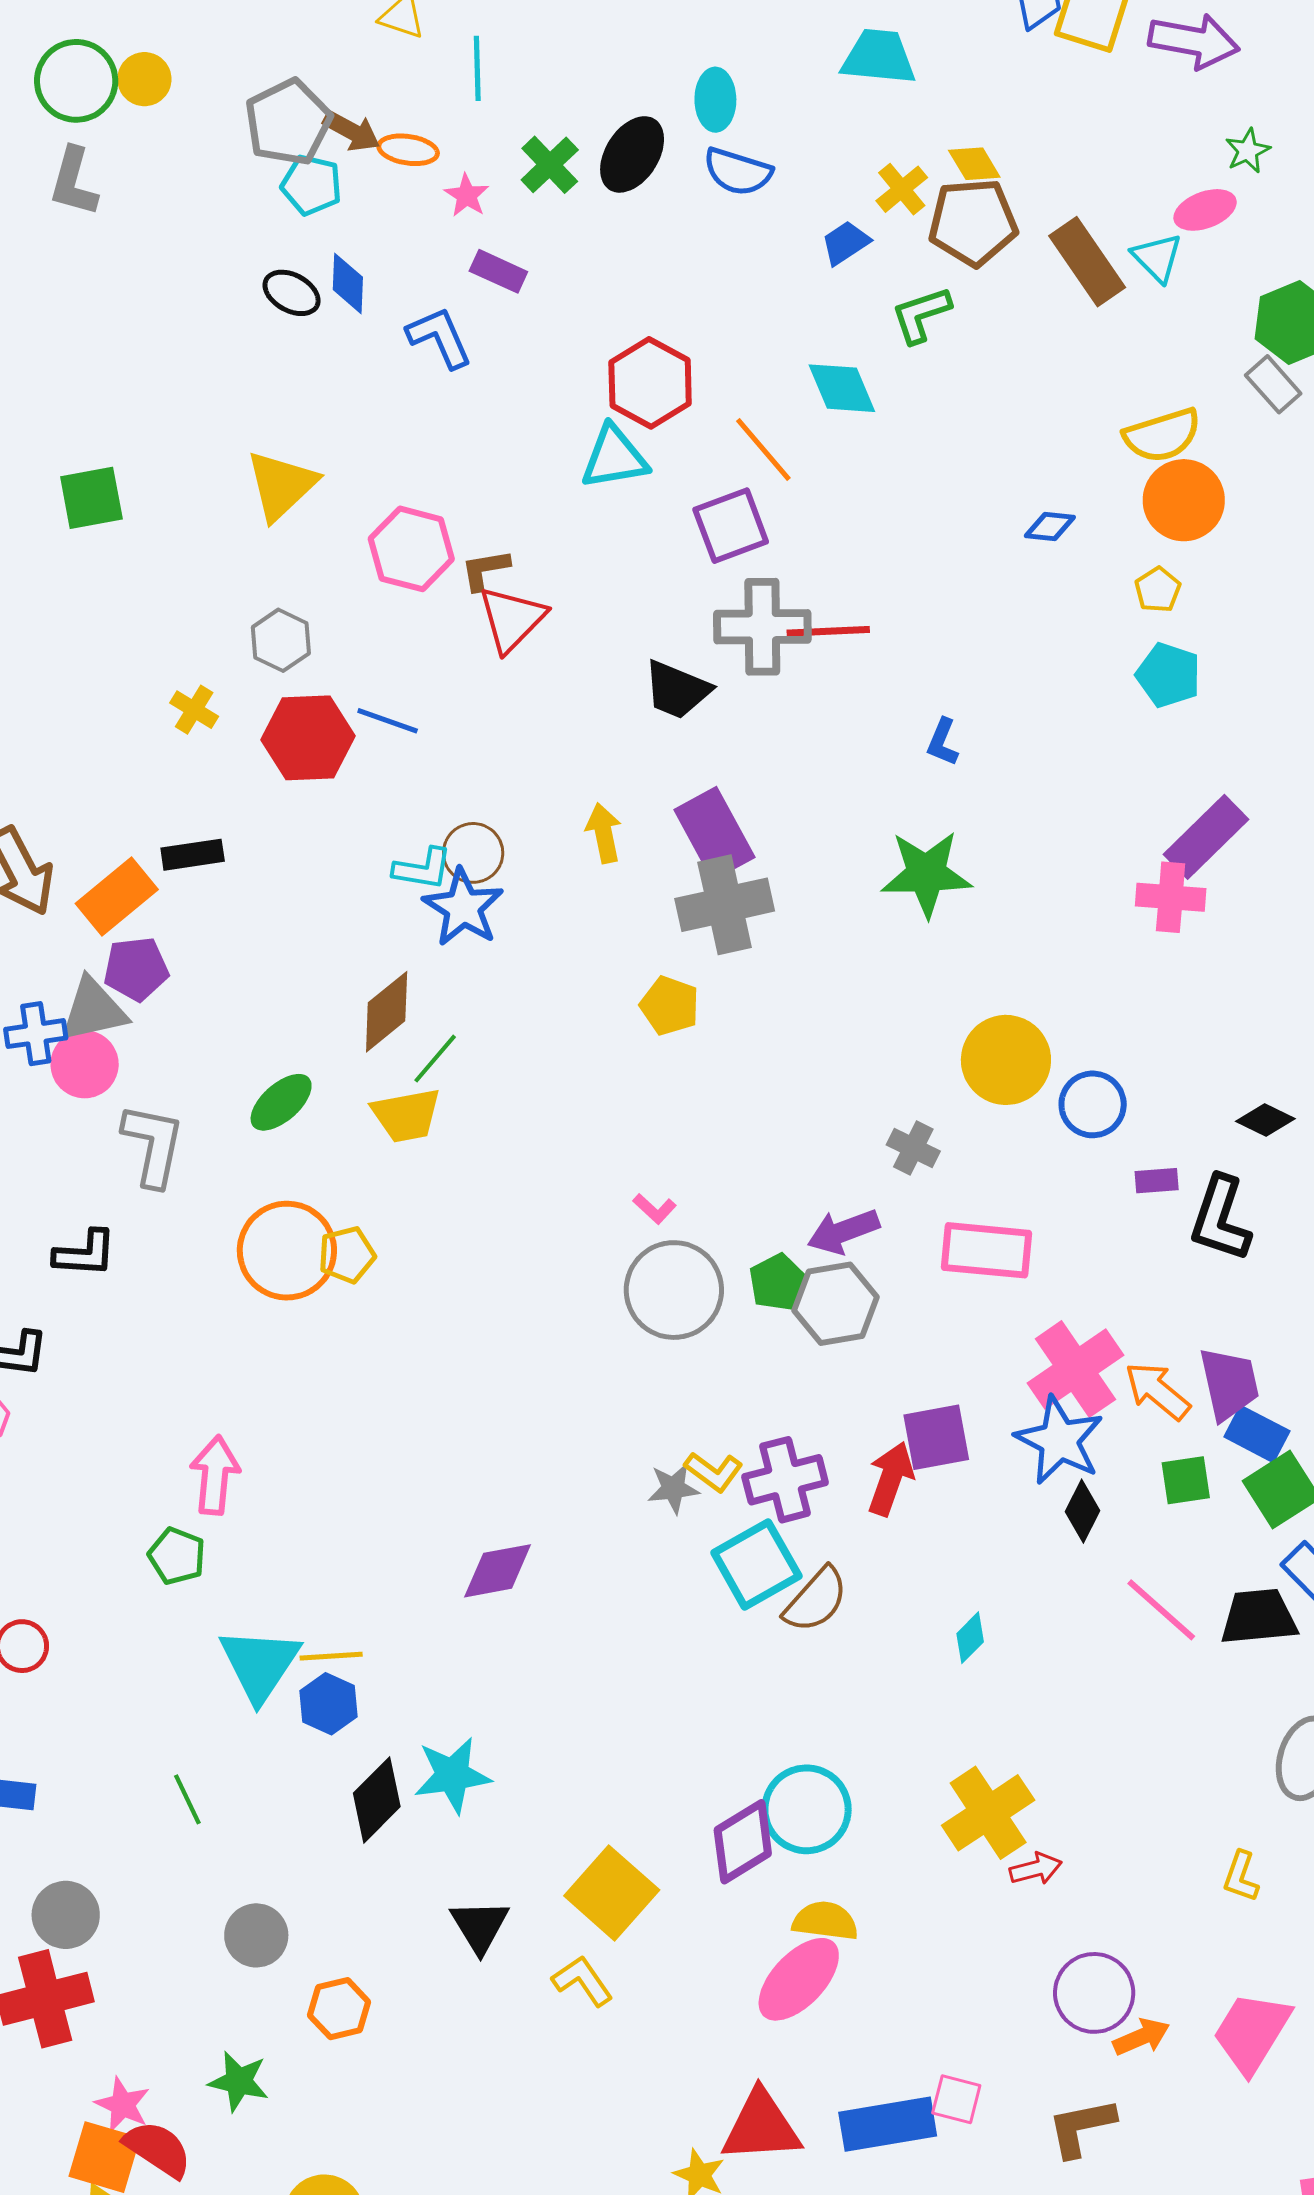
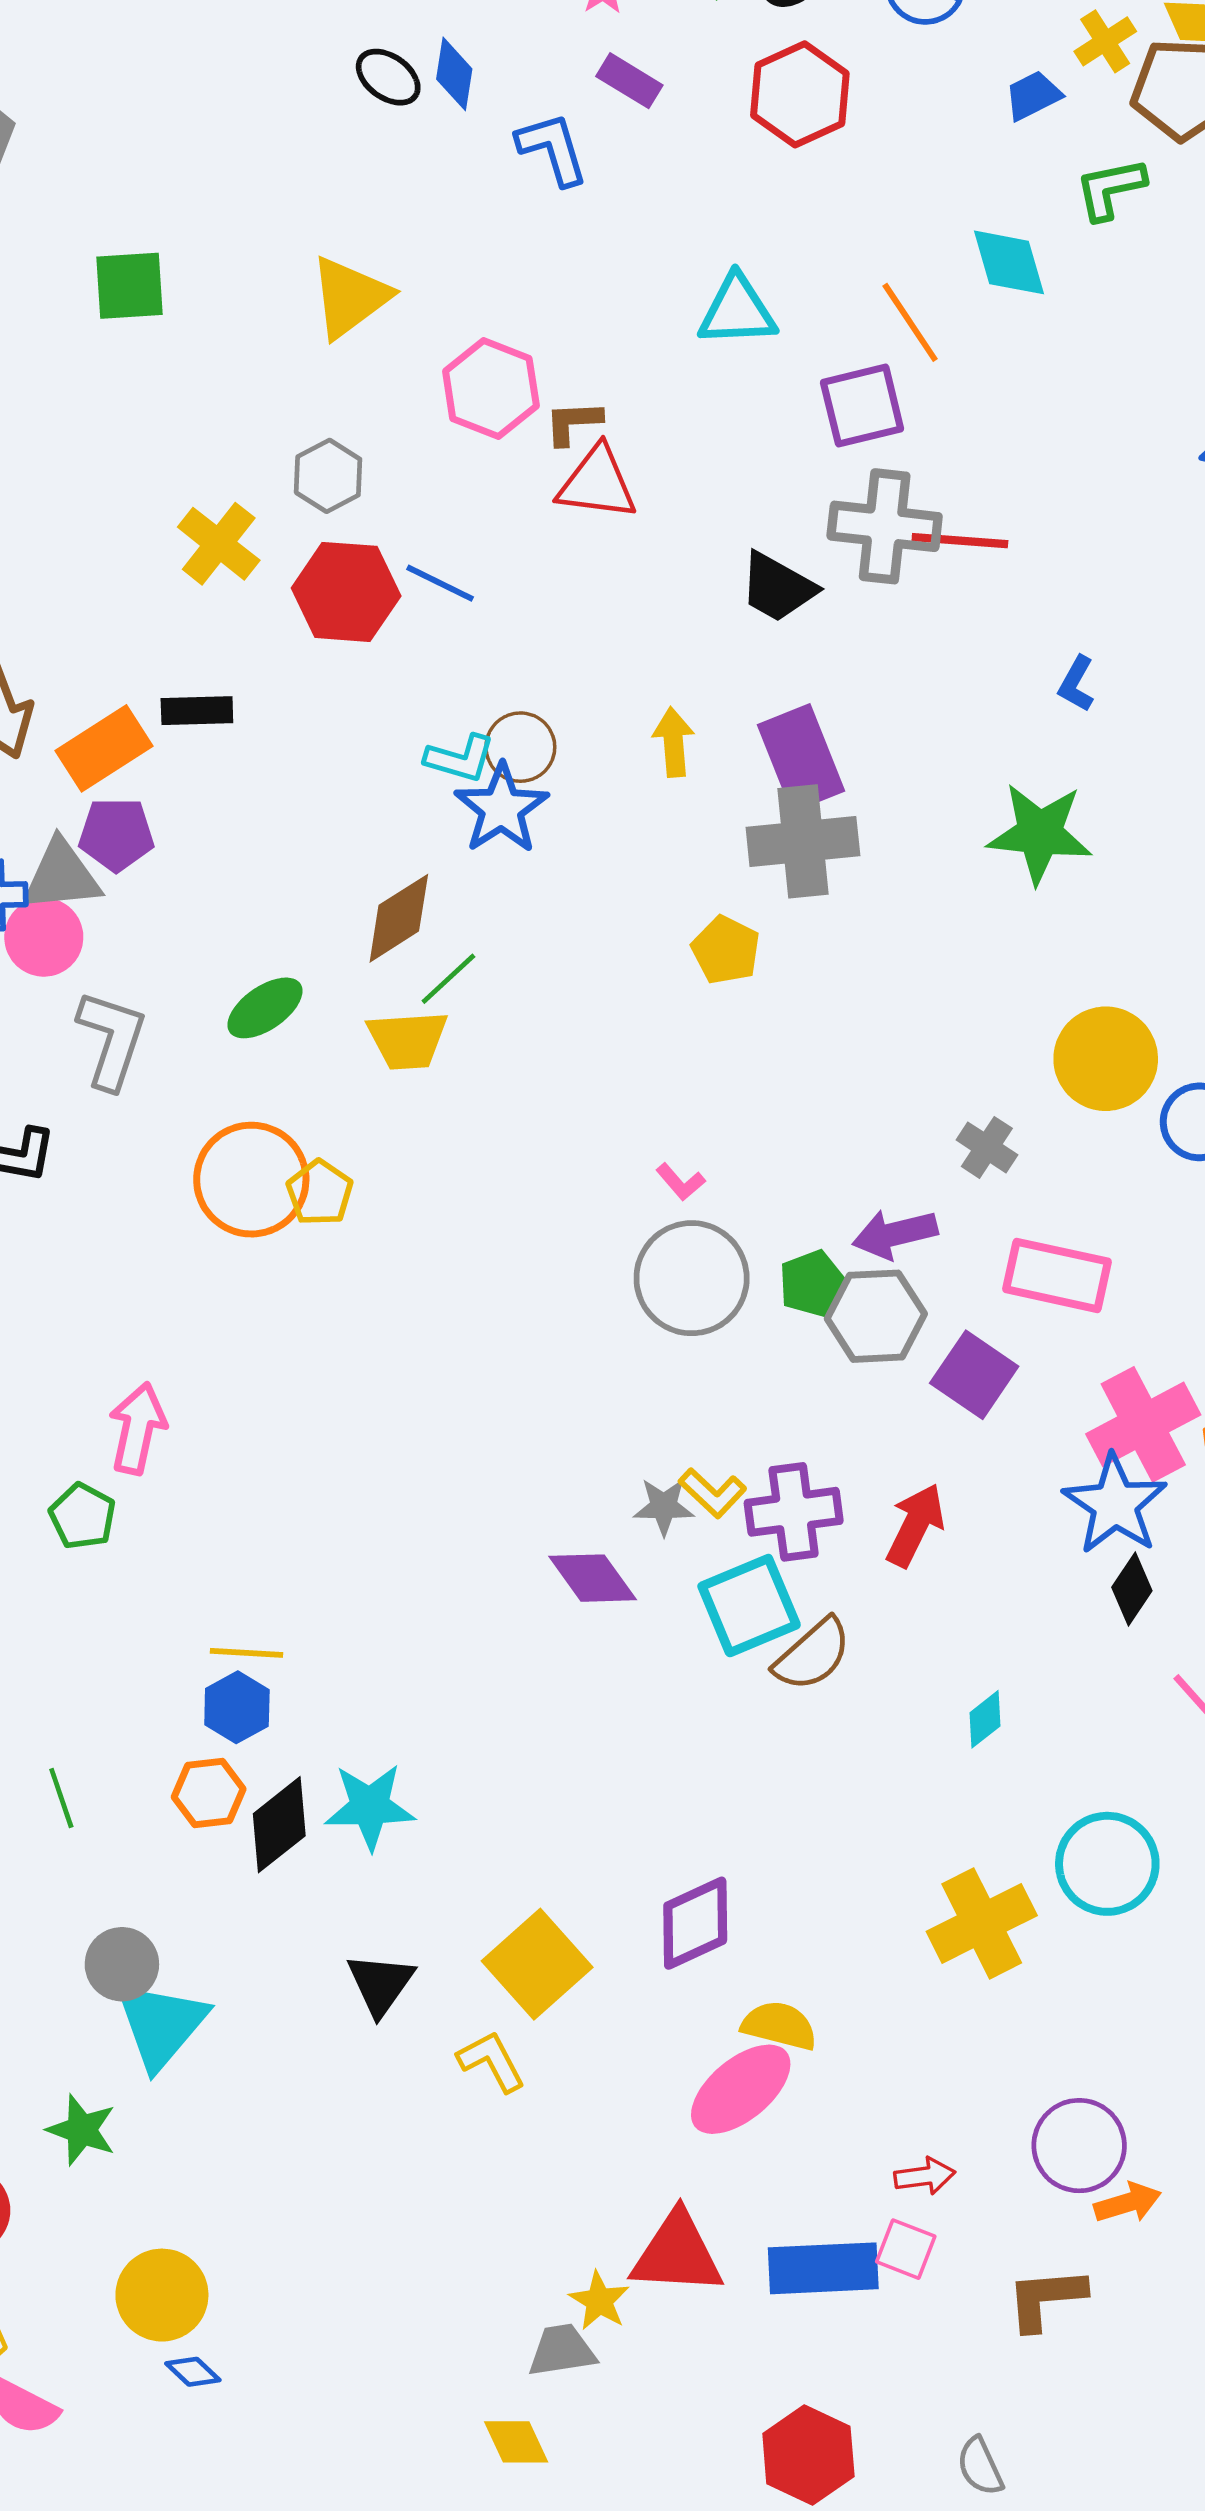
red hexagon: (650, 383) -> (800, 94), moved
red triangle: (512, 619) -> (597, 483), turned 46
yellow cross: (194, 710) -> (219, 544), size x1.5
yellow pentagon: (347, 1255) -> (320, 1193), turned -30
purple square: (936, 1437) -> (974, 1375), moved, turned 38
purple diamond: (498, 1571) -> (593, 1578), moved, turned 58
cyan triangle: (260, 1664) -> (161, 2025), moved
cyan circle: (807, 1809) -> (1107, 1864), moved
red arrow: (1036, 1869) -> (925, 2176), moved
orange hexagon: (339, 2009) -> (209, 1793), moved

